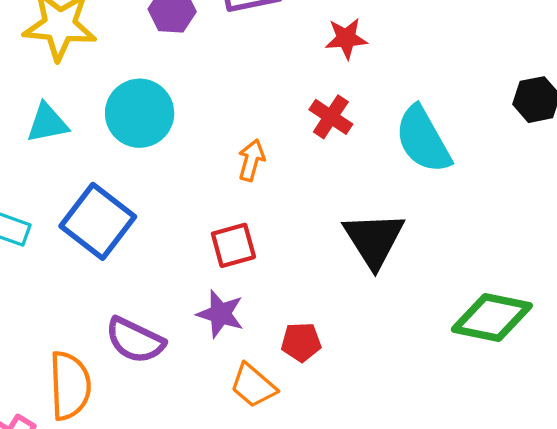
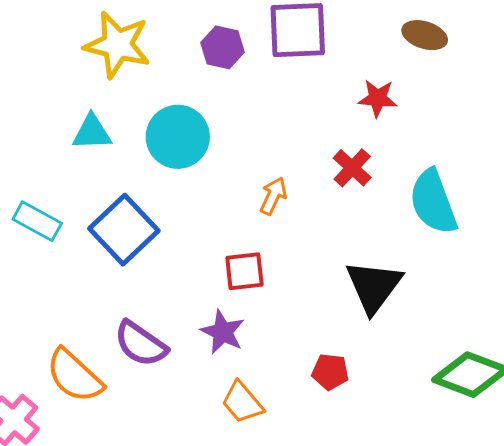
red pentagon: (301, 342) -> (330, 372), moved
orange semicircle: (70, 386) -> (75, 376), turned 126

